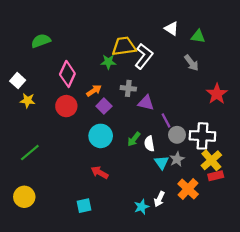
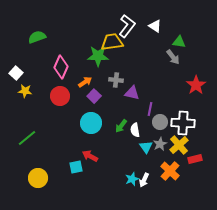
green triangle: (198, 36) -> (179, 42), moved
white L-shape: (144, 56) -> (127, 26), moved
green star: (108, 62) -> (98, 56), size x1.5
purple line: (166, 120) -> (150, 109), turned 40
yellow cross: (211, 160) -> (179, 145), moved
yellow circle: (24, 197) -> (38, 178), moved
cyan square: (84, 206) -> (76, 167), moved
cyan star: (142, 207) -> (132, 179), moved

